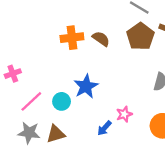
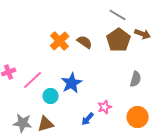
orange cross: (72, 38) -> (60, 41), turned -36
pink line: (31, 101) -> (33, 80), moved

